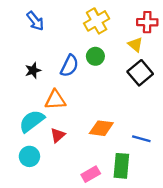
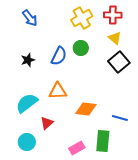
red cross: (147, 22) -> (113, 15), moved
orange triangle: (55, 100) -> (58, 91), moved
red triangle: (58, 135) -> (47, 123), moved
cyan circle: (29, 156) -> (27, 142), moved

